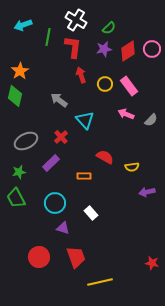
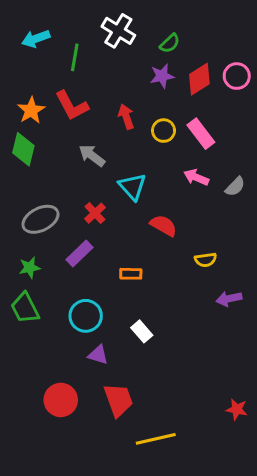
red L-shape: (73, 47) -> (72, 106), moved, turned 145
red semicircle: (105, 157) -> (164, 226), moved

